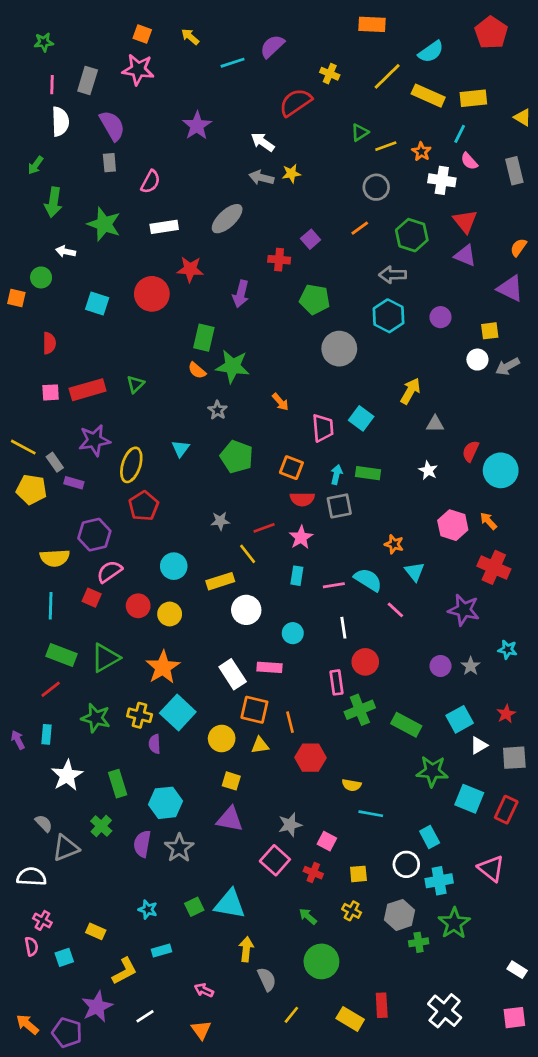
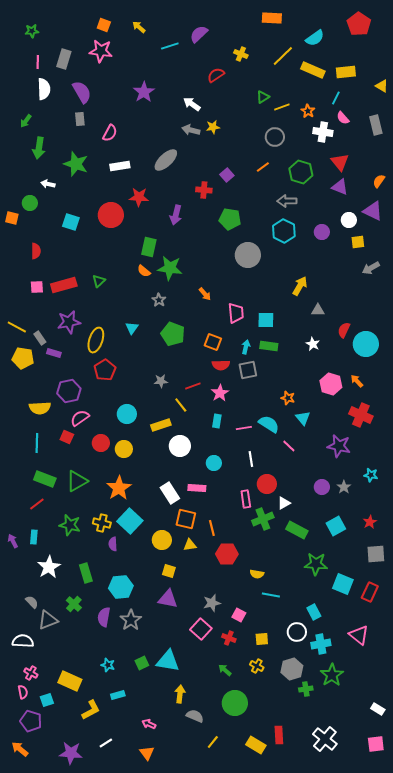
red semicircle: (295, 102) -> (216, 75), size x0.7
white circle: (477, 360) -> (349, 220), moved
cyan square: (361, 418) -> (266, 320), moved, turned -36
white triangle: (479, 745) -> (284, 503), moved
yellow rectangle: (96, 931) -> (70, 681), size x1.6
gray semicircle: (267, 979) -> (195, 716), turned -42
purple star: (97, 1007) -> (71, 753), moved, turned 30
purple pentagon: (67, 1033) -> (31, 721), moved

